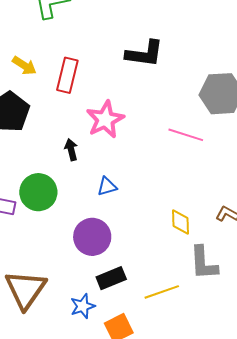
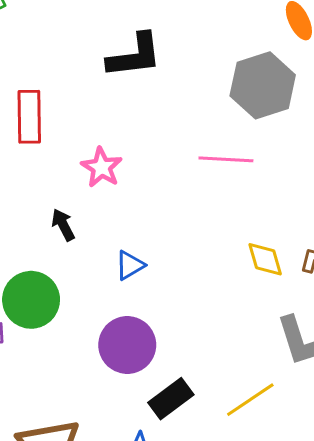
pink star: (105, 119) -> (102, 167), size x0.7
yellow diamond: (180, 222) -> (265, 259), moved

